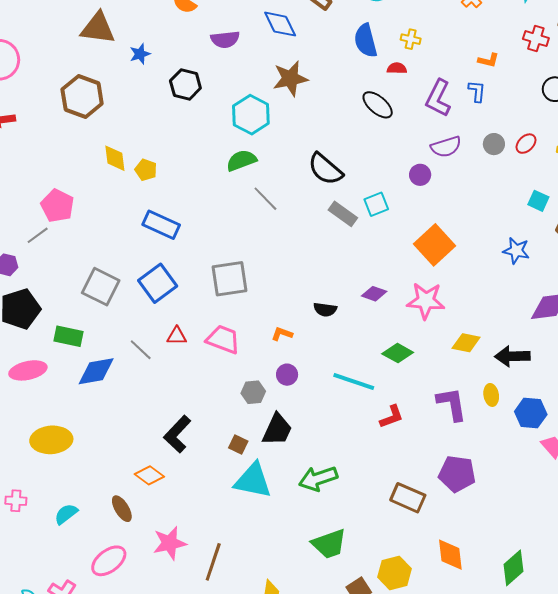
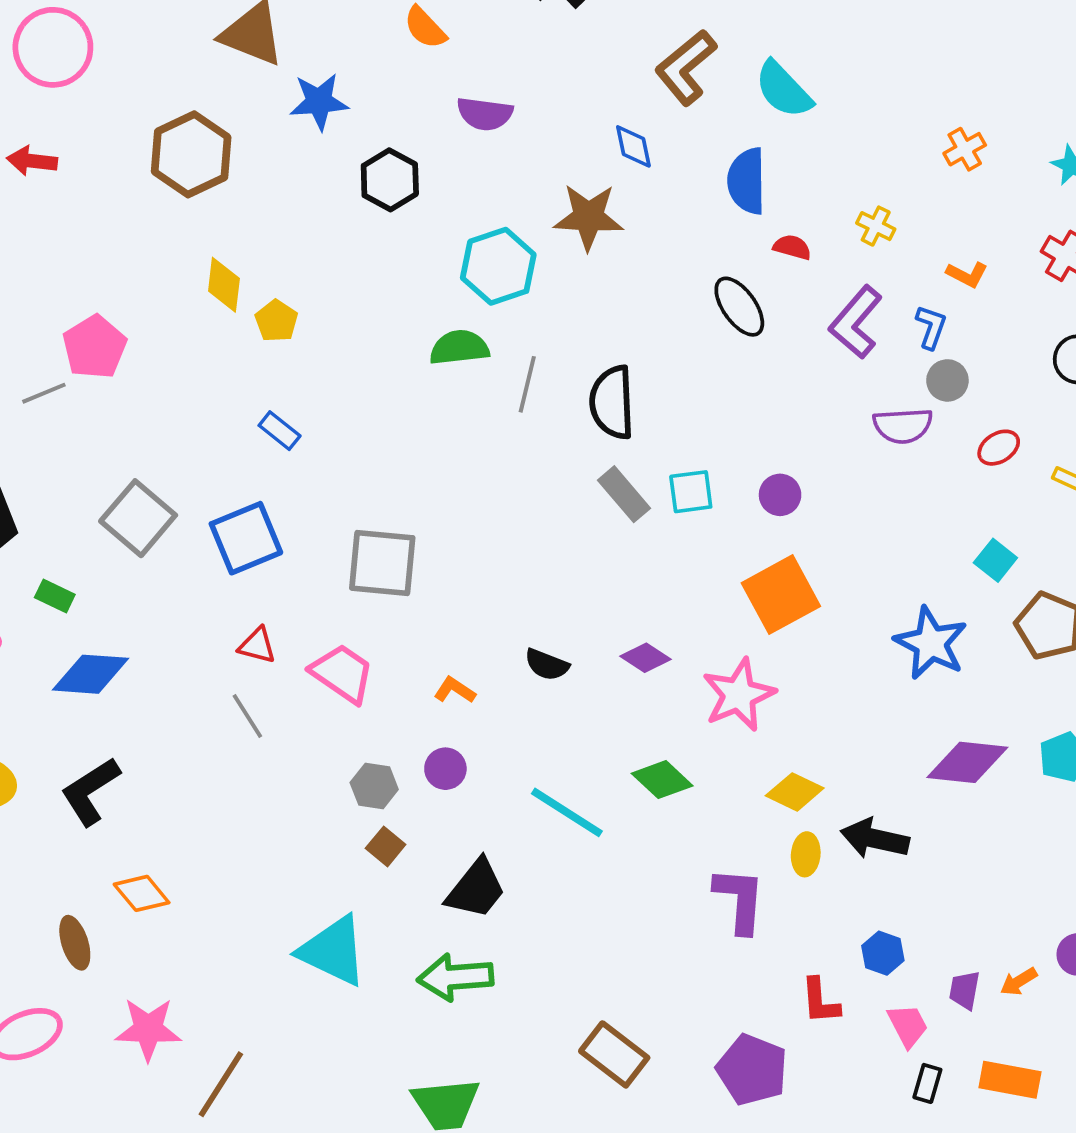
blue diamond: (280, 24) -> (633, 146), moved, size x0.7
yellow cross: (411, 39) -> (876, 226), moved
blue star: (140, 54) -> (319, 102), size x1.4
gray circle: (494, 144) -> (947, 380), moved
purple semicircle: (446, 147) -> (903, 426), moved
black semicircle: (325, 169) -> (612, 402), turned 33
purple circle: (420, 175) -> (780, 495), moved
gray line: (265, 199) -> (527, 384), moved, turned 44
blue rectangle: (161, 225) -> (280, 431), size x0.6
blue star: (516, 251) -> (931, 643), size x1.4
pink star: (426, 301) -> (739, 695), turned 30
green rectangle: (68, 336) -> (55, 596), size x0.7
gray line: (141, 350) -> (247, 716), moved
yellow ellipse: (491, 395) -> (806, 854), moved
blue hexagon: (531, 413) -> (883, 953), size x0.7
red L-shape: (392, 417) -> (820, 1001), moved, turned 92
black trapezoid: (277, 430) -> (476, 889), moved
black L-shape: (177, 434) -> (90, 791), moved
brown square: (238, 445) -> (386, 846), moved
purple pentagon: (457, 474) -> (752, 1070), moved

